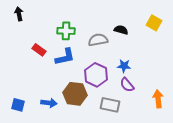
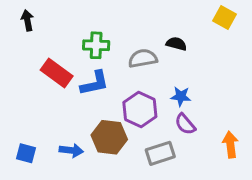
yellow square: (154, 23) -> (225, 18), moved
red rectangle: (39, 50) -> (57, 73), size x1.5
gray rectangle: (110, 105) -> (160, 153), turned -30

